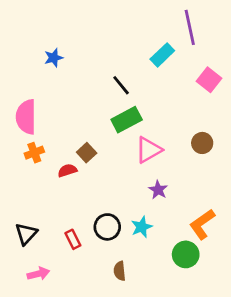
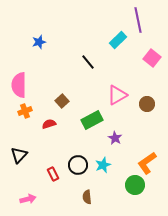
green rectangle: (127, 120) -> (92, 120), moved
pink triangle: (149, 150) -> (117, 95), moved
brown square: (87, 153) -> (62, 101), moved
black triangle: (26, 234) -> (19, 155), moved

